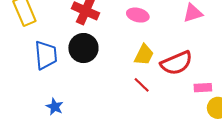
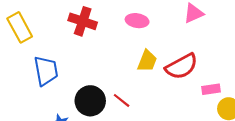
black circle: (83, 48) -> (90, 101), moved
red line: (142, 85) -> (122, 100), moved

